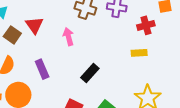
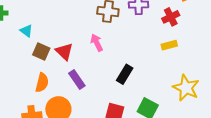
red triangle: (34, 25) -> (64, 51), moved

